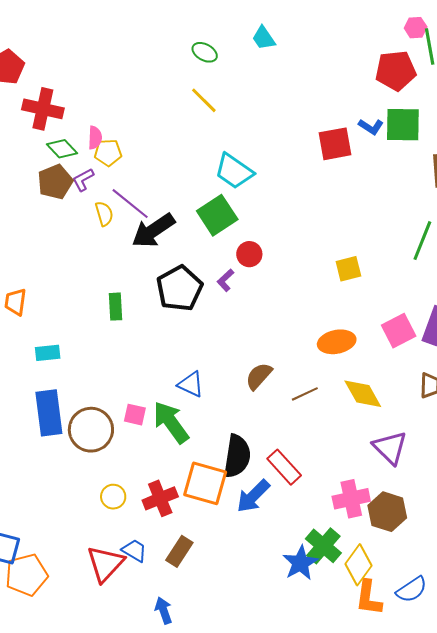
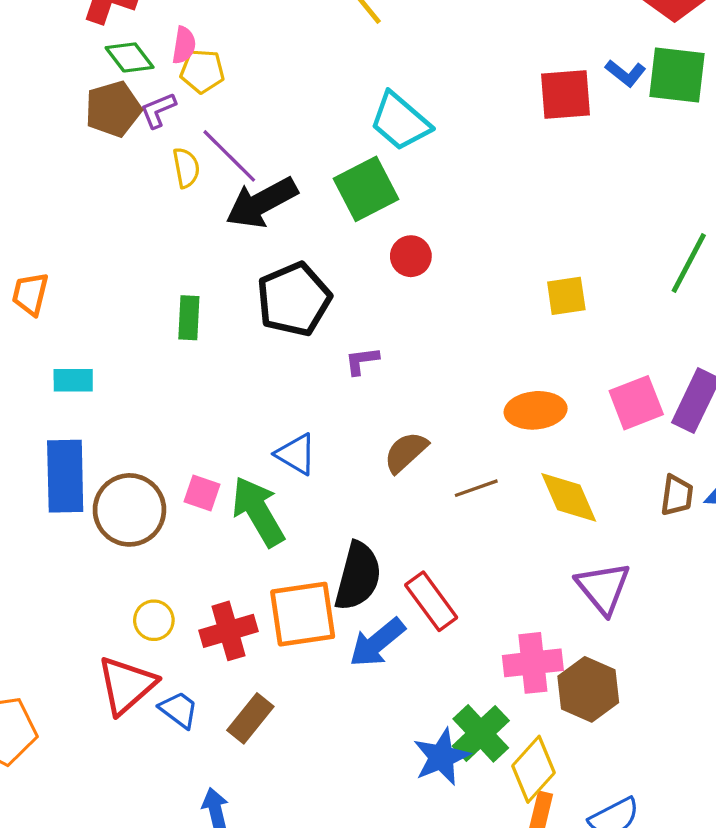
purple L-shape: (225, 280) -> (362, 361), moved, turned 30
orange square: (205, 483) -> (303, 614), turned -30
red triangle: (105, 564) -> (126, 685), moved

